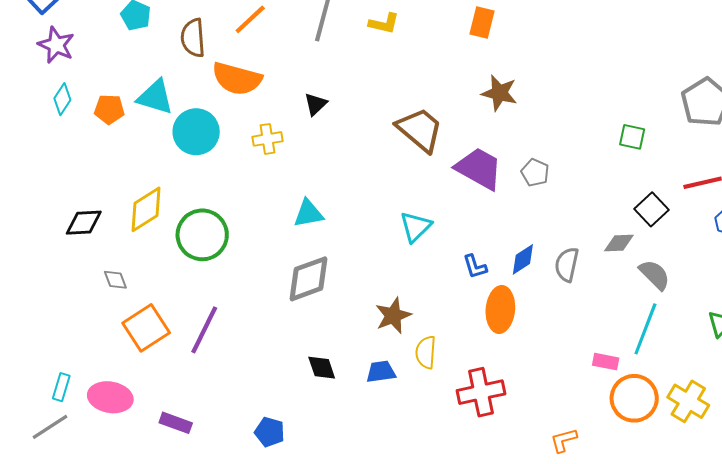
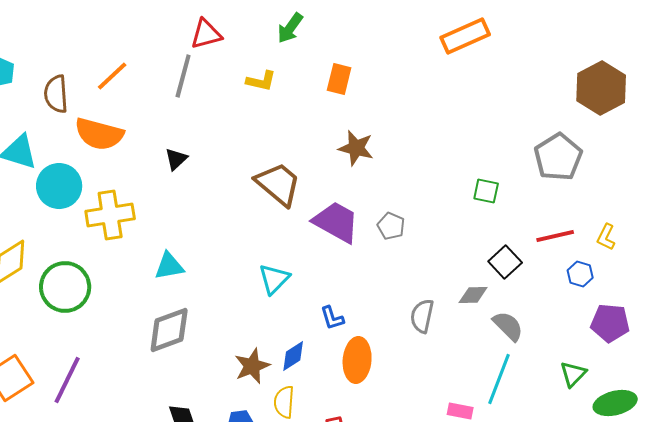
yellow L-shape: (384, 24) -> (261, 81), moved
yellow cross: (268, 139) -> (110, 215), moved, size x1.6
blue diamond: (523, 259) -> (293, 356), moved

